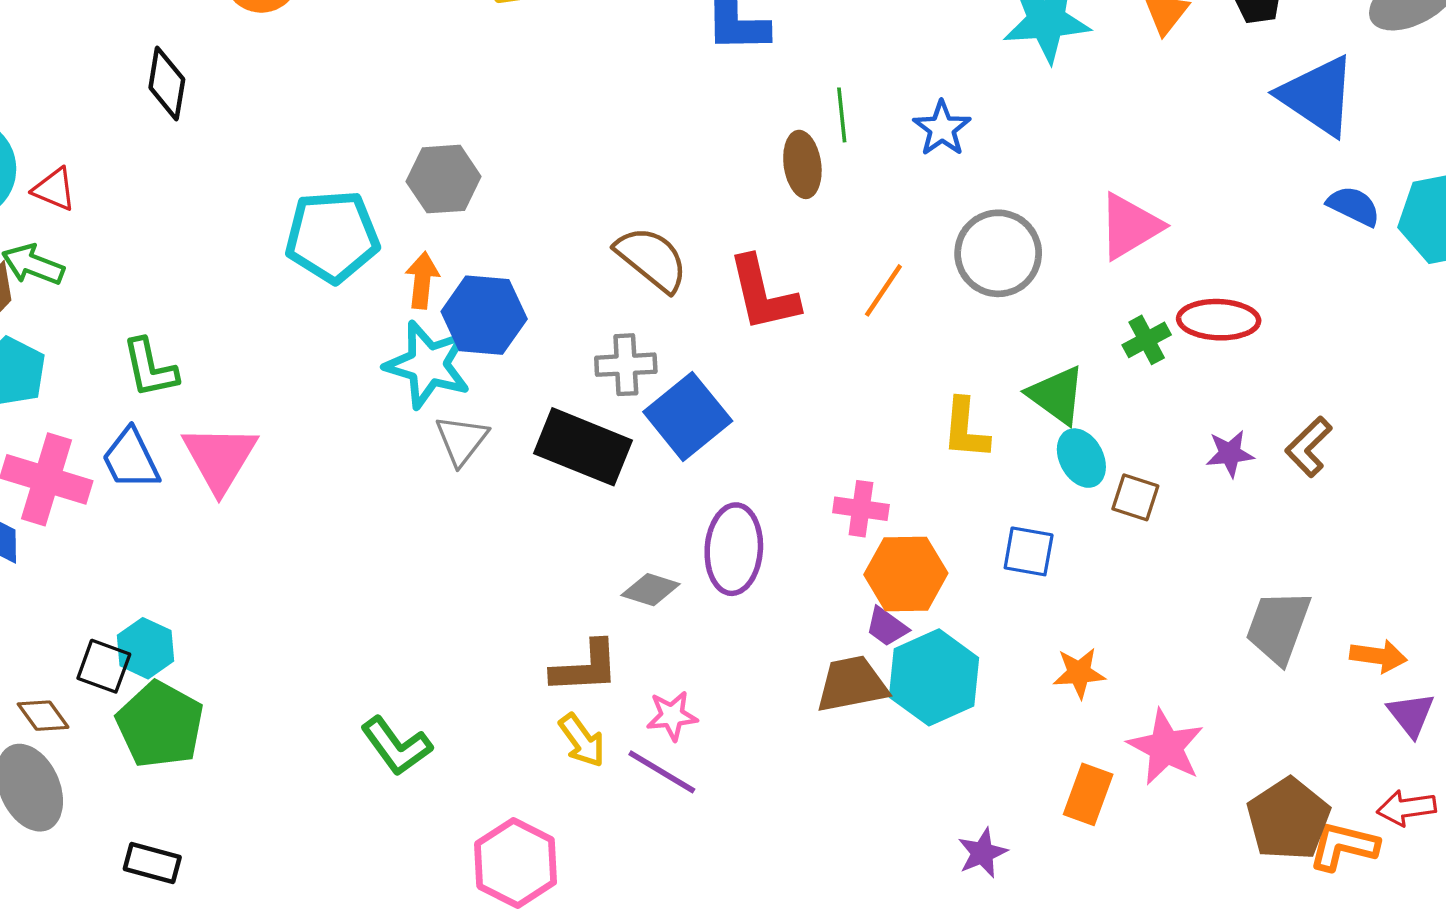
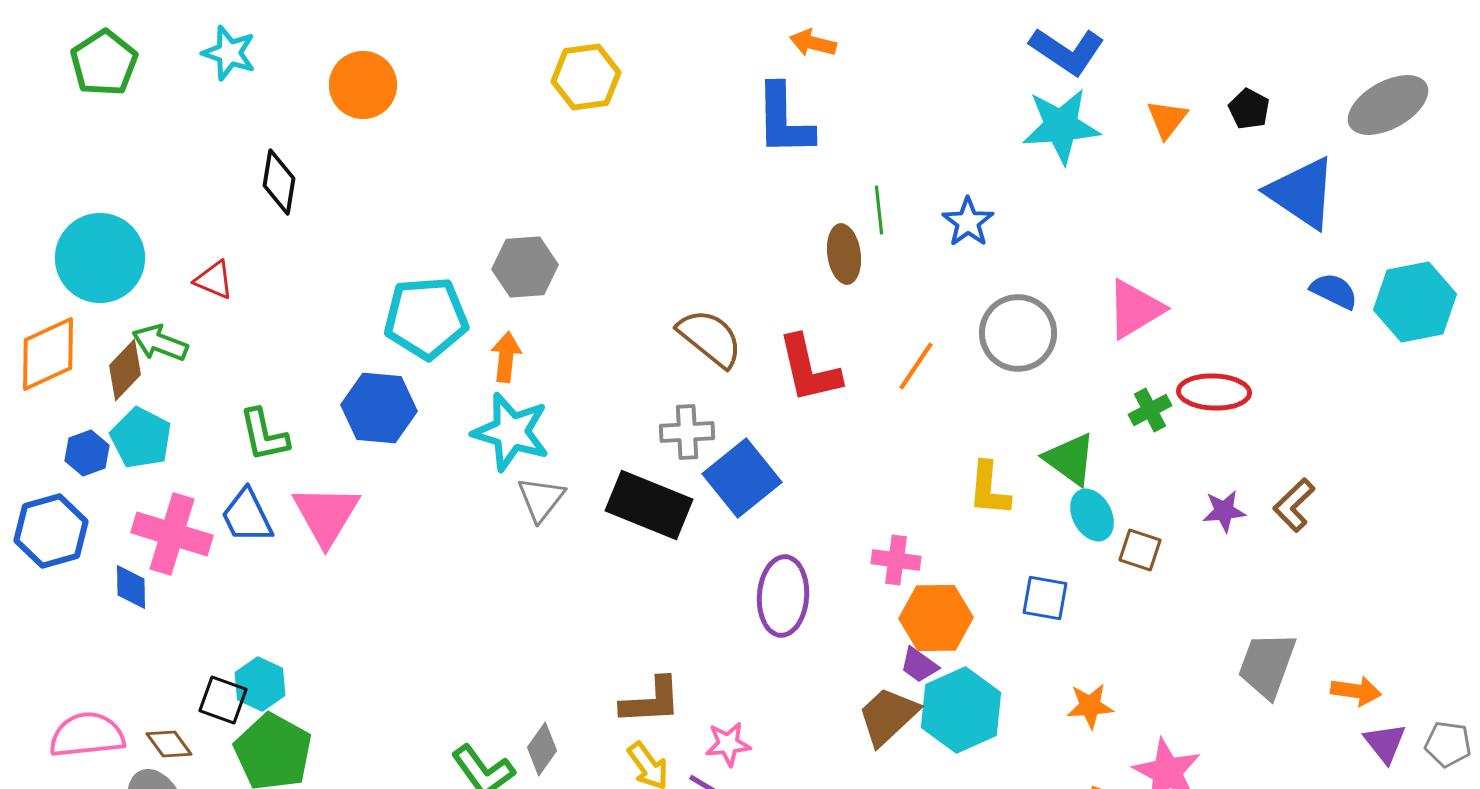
red triangle: (54, 189) -> (214, 280), moved
blue hexagon: (484, 315) -> (379, 408), moved
gray diamond: (651, 590) -> (542, 749), moved, turned -72
brown trapezoid: (852, 684) -> (888, 716), turned -32

